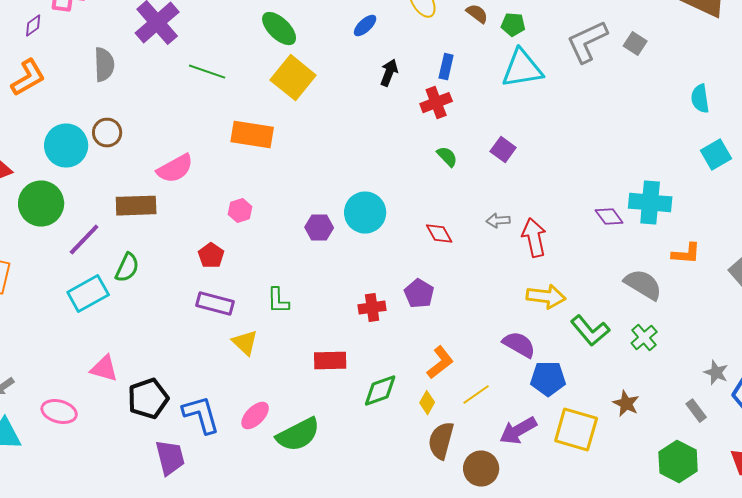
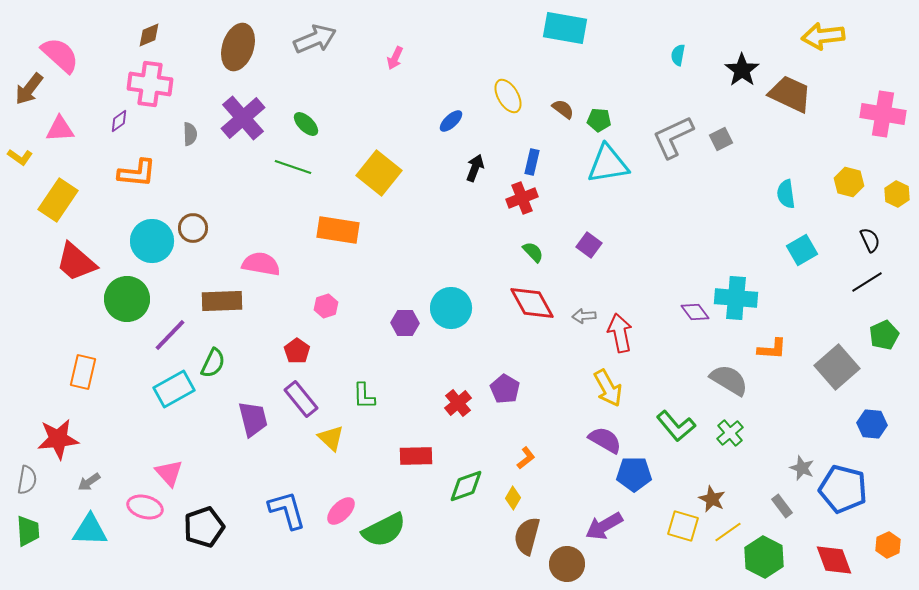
green ellipse: (279, 29) -> (306, 124), moved, size x0.7
gray square: (635, 44) -> (721, 139), turned 30
gray semicircle: (104, 65) -> (190, 134), moved, size x0.7
orange L-shape: (28, 78) -> (137, 173), moved, turned 36
pink semicircle: (175, 169) -> (261, 264), turned -141
red diamond: (439, 234) -> (532, 303), moved, size x1.6
yellow arrow: (546, 297) -> (608, 388), moved, turned 54
purple rectangle: (215, 304) -> (301, 399), turned 36
red cross: (372, 308) -> (458, 403), turned -32
orange L-shape: (440, 363) -> (526, 458), size x0.7
pink triangle: (104, 369) -> (169, 473), moved, turned 32
yellow line: (476, 395) -> (728, 532), moved
black pentagon: (148, 399) -> (204, 527), moved
yellow square: (576, 430) -> (683, 526), moved, size x0.7
purple trapezoid: (170, 458) -> (253, 419), moved

